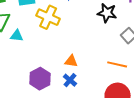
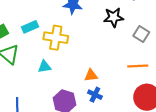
cyan triangle: (17, 36) -> (44, 67), moved

